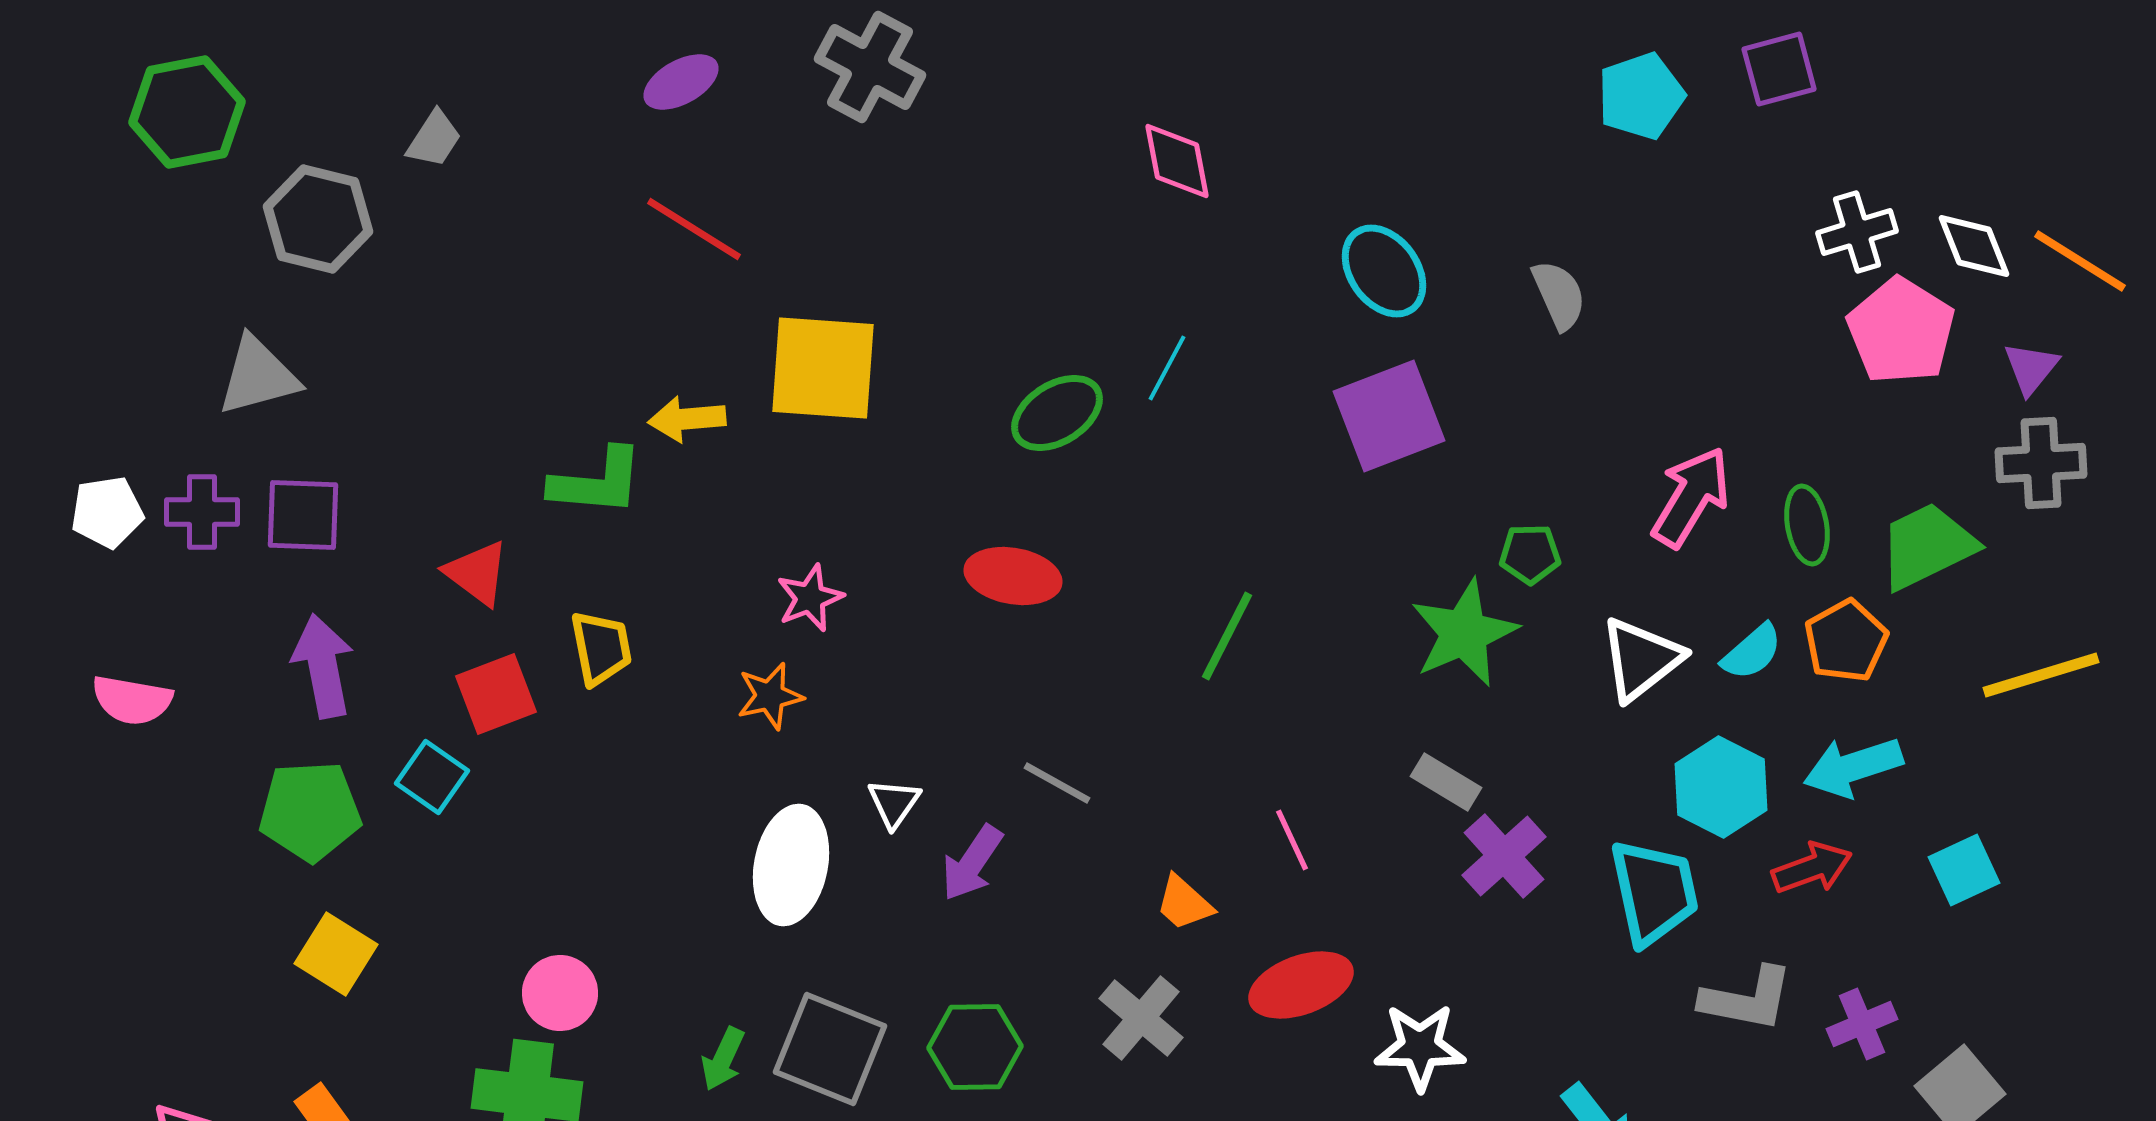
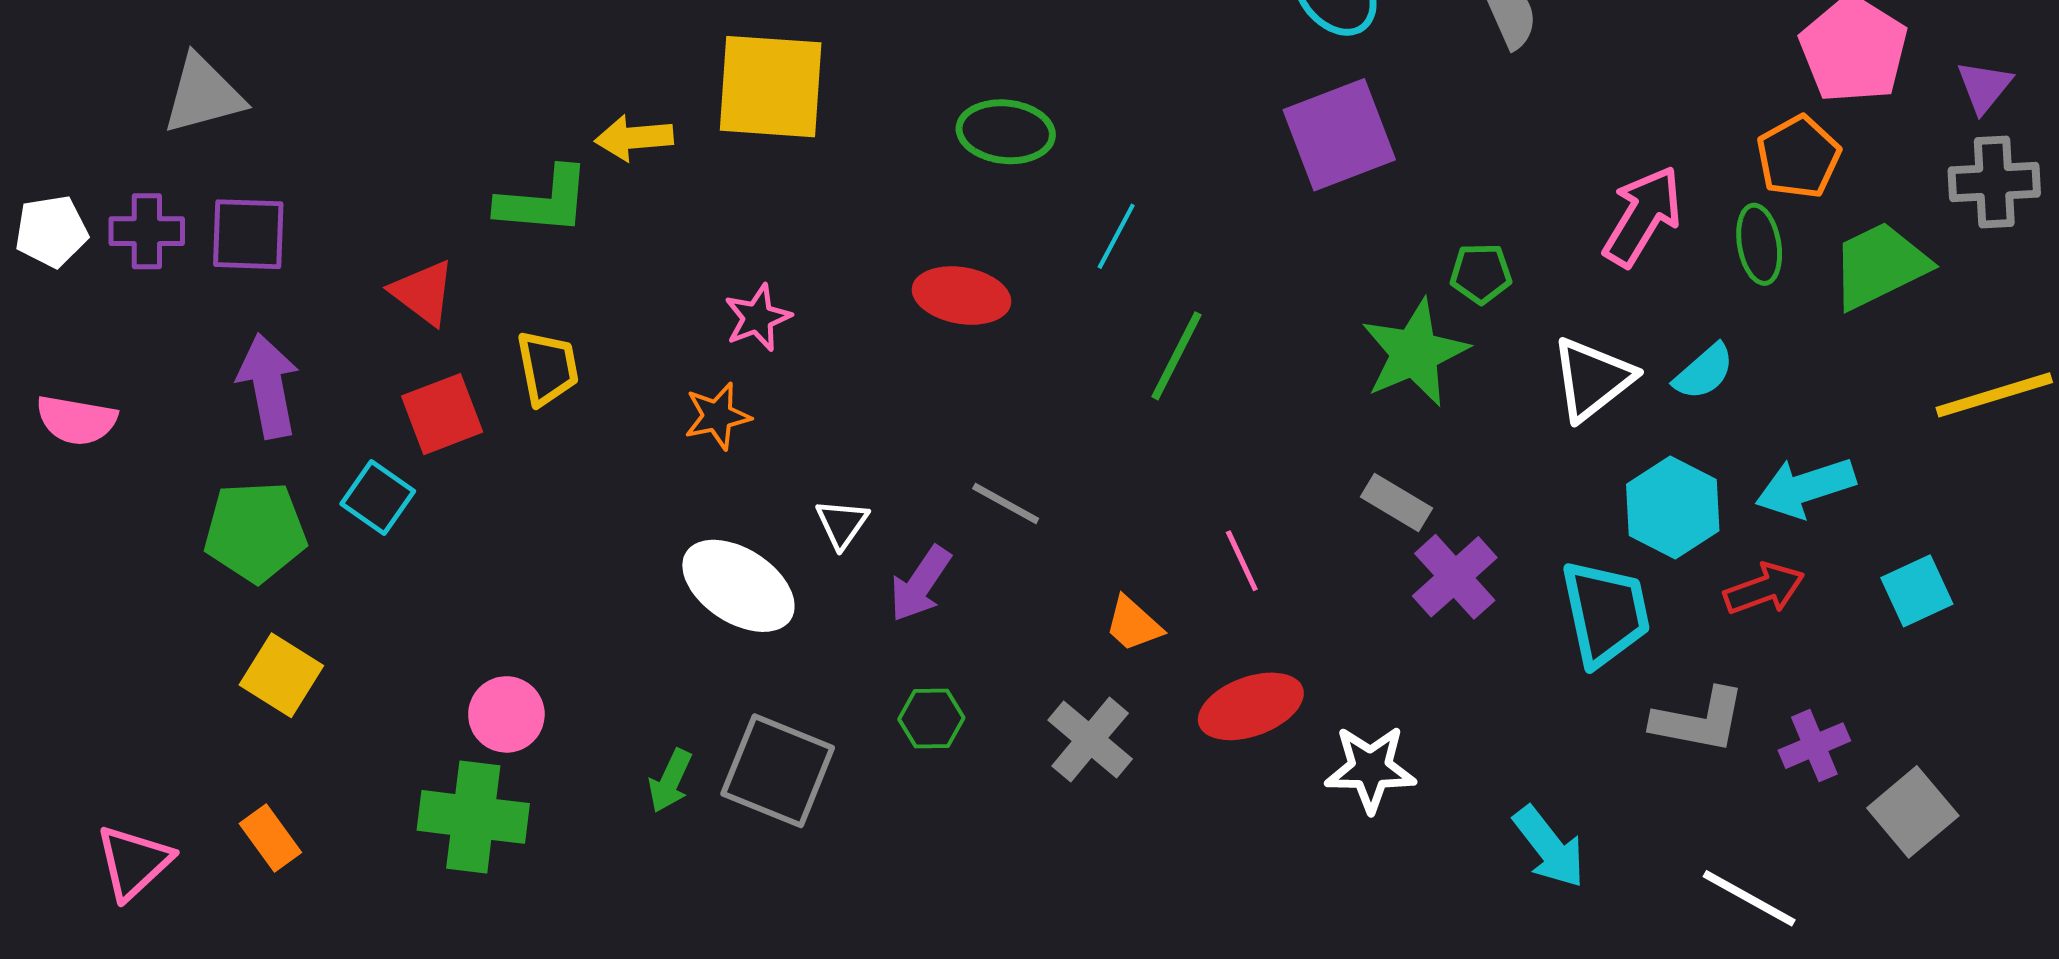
cyan line: (1167, 368) -> (1116, 236), moved
green ellipse: (1057, 413) -> (1006, 132), turned 38
orange pentagon: (1846, 641) -> (1798, 157), moved
white ellipse: (791, 865) -> (738, 586), turned -68
green hexagon: (975, 1047) -> (931, 718), moved, size x0.7

